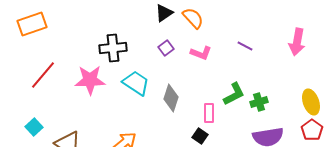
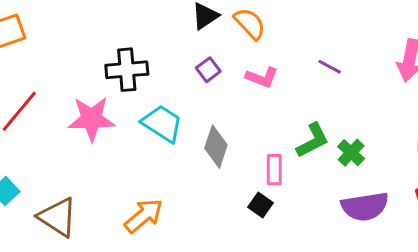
green cross: (259, 102) -> (351, 153), turned -30

